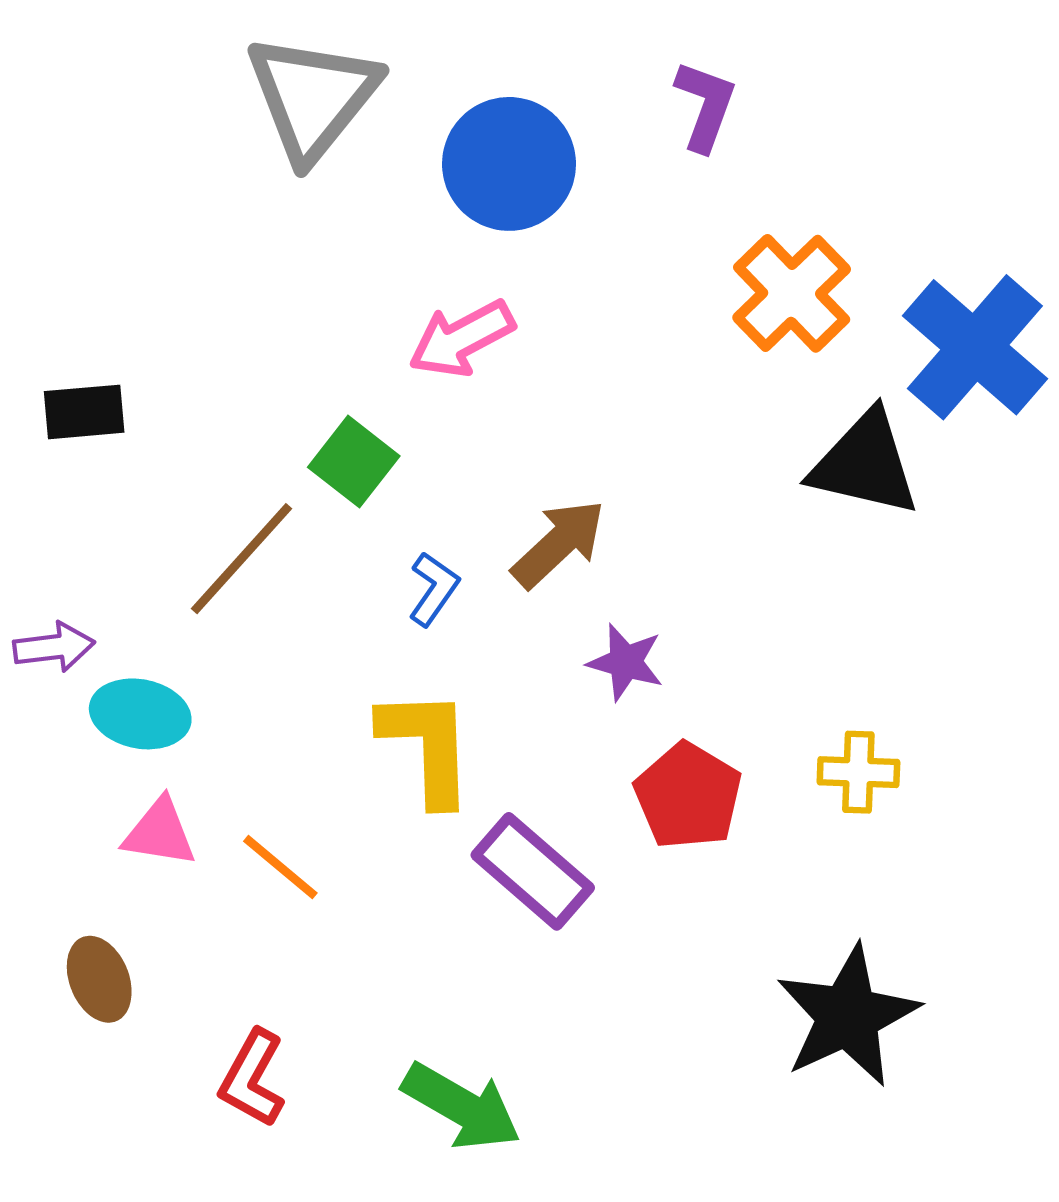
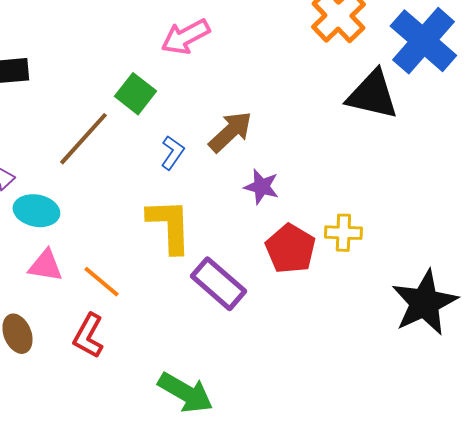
yellow cross: (858, 772) -> (343, 233), moved
black star: (848, 1016) -> (424, 303), moved
red L-shape: (252, 1078) -> (88, 336), moved

